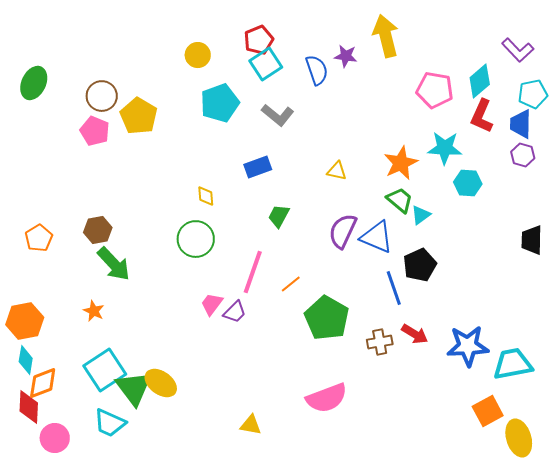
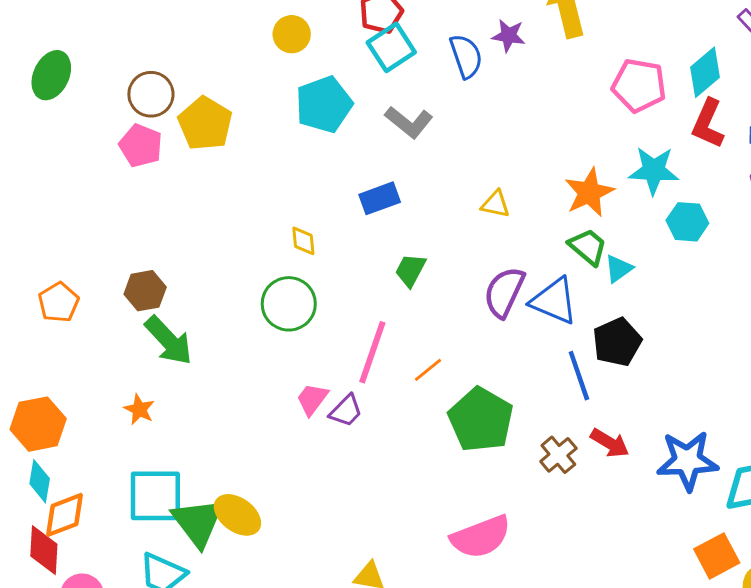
brown cross: (380, 342) -> (558, 455), turned -30
cyan square: (105, 370) -> (155, 496), turned 33

